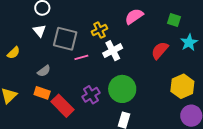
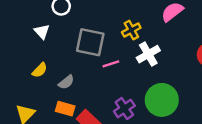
white triangle: (39, 31) -> (42, 32), moved
yellow semicircle: (14, 53) -> (40, 70), moved

